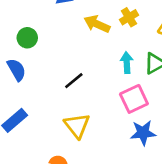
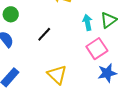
black line: (74, 81) -> (44, 34), moved

